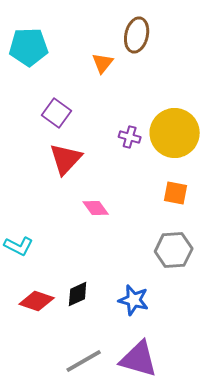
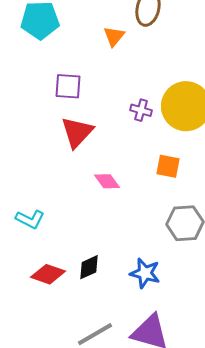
purple square: (57, 113) -> (68, 86), turned -32
orange square: (176, 193) -> (168, 166), moved

